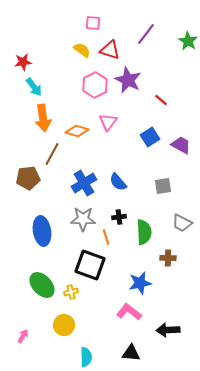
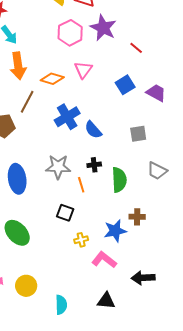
blue cross: (84, 183) -> (67, 117), moved
brown cross: (168, 258) -> (137, 217), moved
black square: (90, 265) -> (65, 213), size x0.6
yellow cross: (71, 292) -> (81, 240), moved
yellow circle: (64, 325) -> (26, 286), moved

